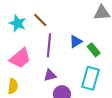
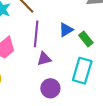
purple triangle: (50, 75) -> (44, 59), moved

